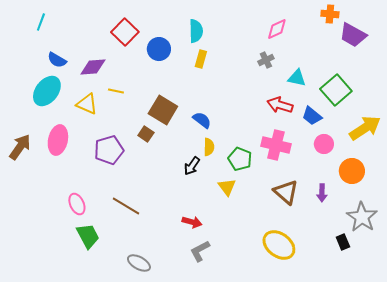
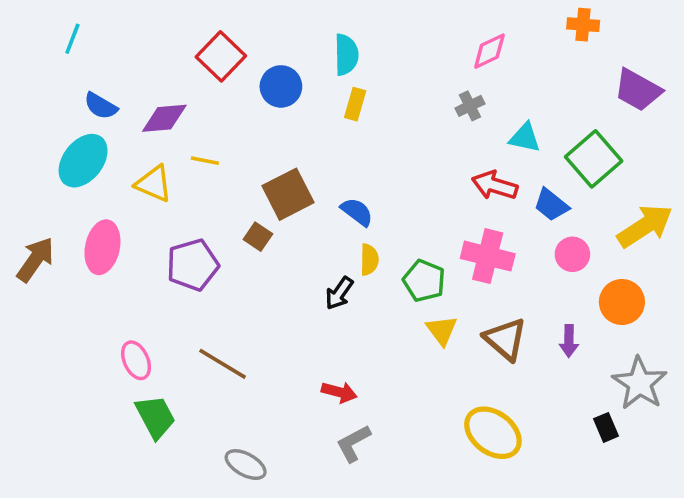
purple trapezoid: (353, 35) -> (638, 90), moved
brown square: (163, 110) -> (288, 194), turned 32
yellow triangle: (227, 187) -> (442, 330), moved

